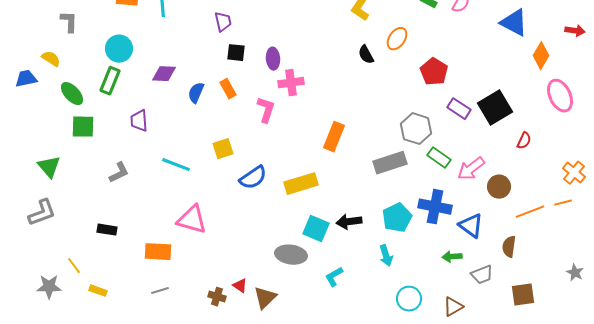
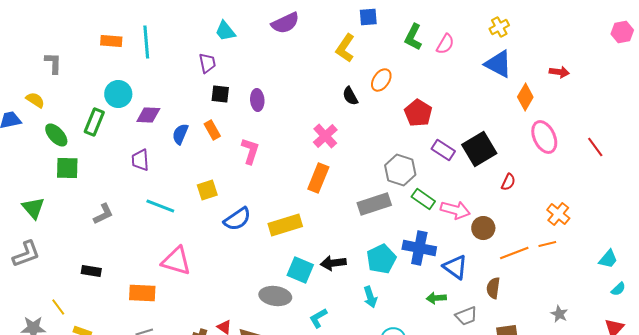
cyan circle: (119, 49) -> (118, 94), moved
pink cross: (291, 83) -> (325, 136), moved, turned -35
purple trapezoid: (139, 121) -> (140, 160), moved
pink arrow: (471, 169) -> (455, 210), turned -128

